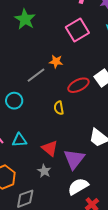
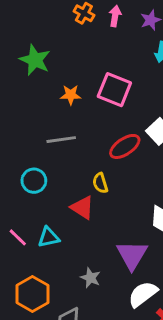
pink square: (77, 30) -> (114, 90), moved, turned -30
orange star: (56, 62) -> (71, 95), moved
gray line: (36, 75) -> (61, 140), turned 36
red triangle: (50, 148) -> (82, 208), moved

